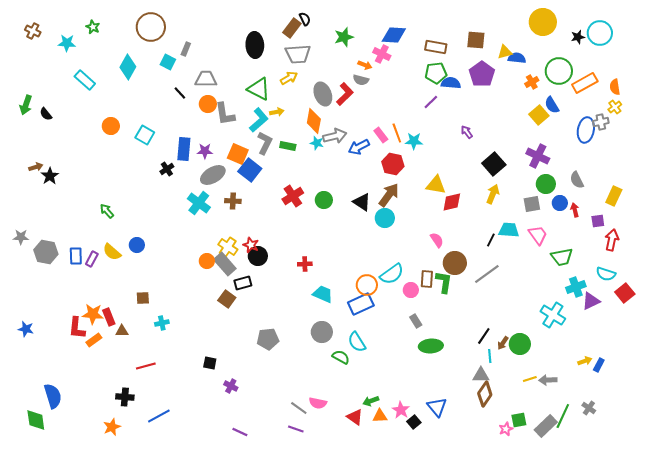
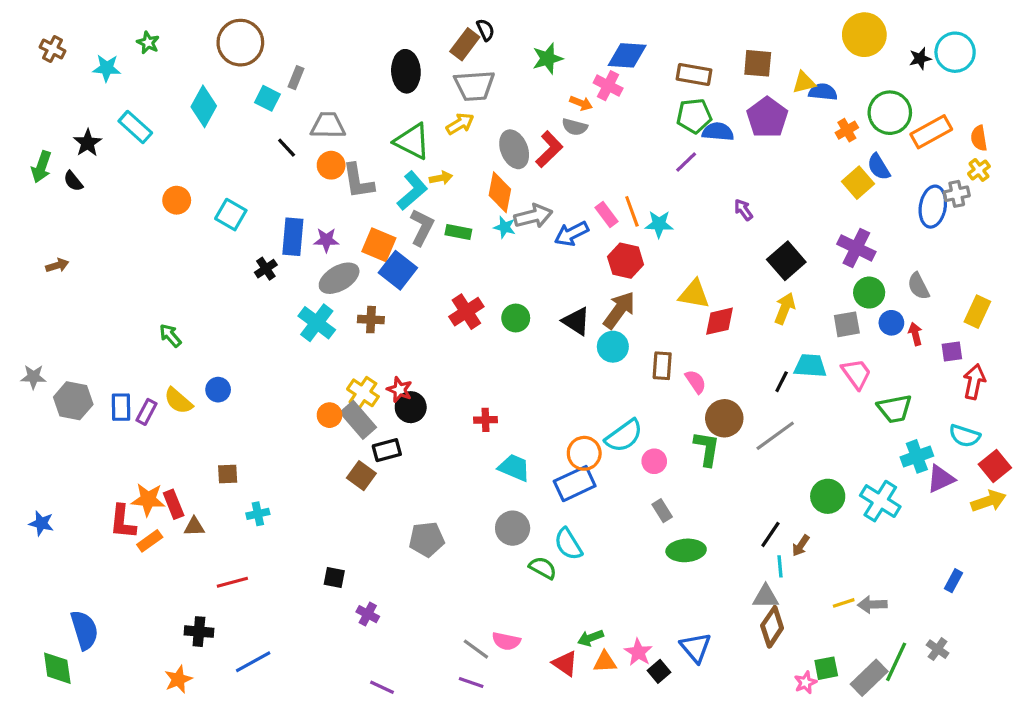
black star: (50, 176) -> (88, 143), moved
brown rectangle: (427, 279) -> (662, 366), moved
green circle: (520, 344) -> (828, 496), moved
yellow arrow: (585, 361) -> (989, 501), moved, size x1.5

